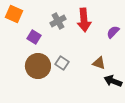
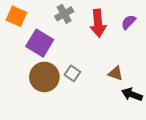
gray cross: (58, 21) -> (64, 14), moved
purple semicircle: (113, 32) -> (128, 22), moved
purple square: (34, 37) -> (40, 43), size x1.6

